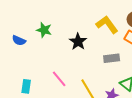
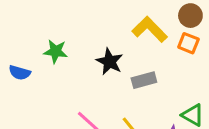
gray rectangle: (112, 58) -> (144, 80), moved

